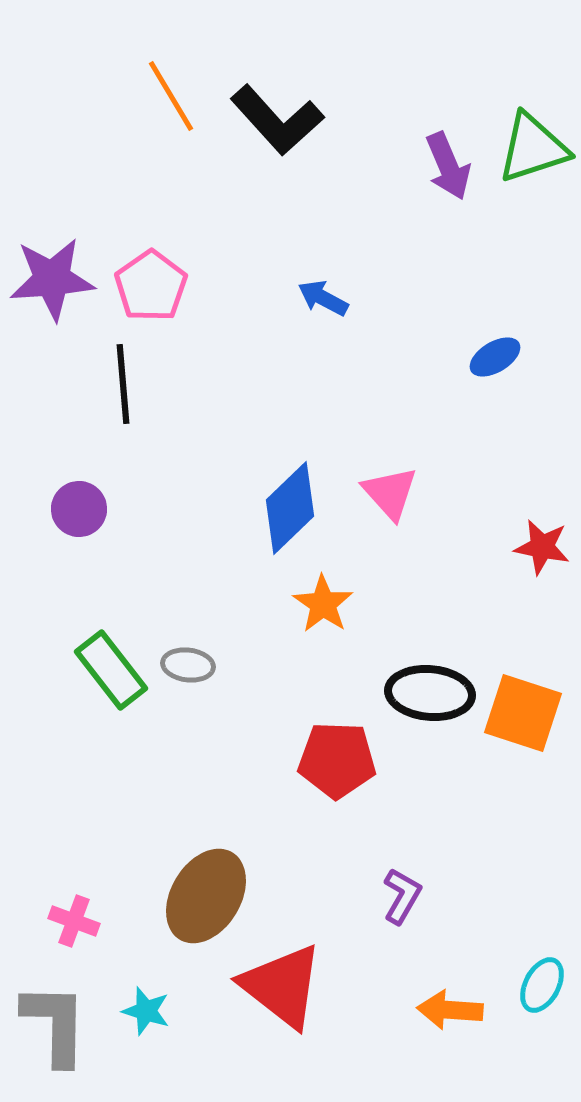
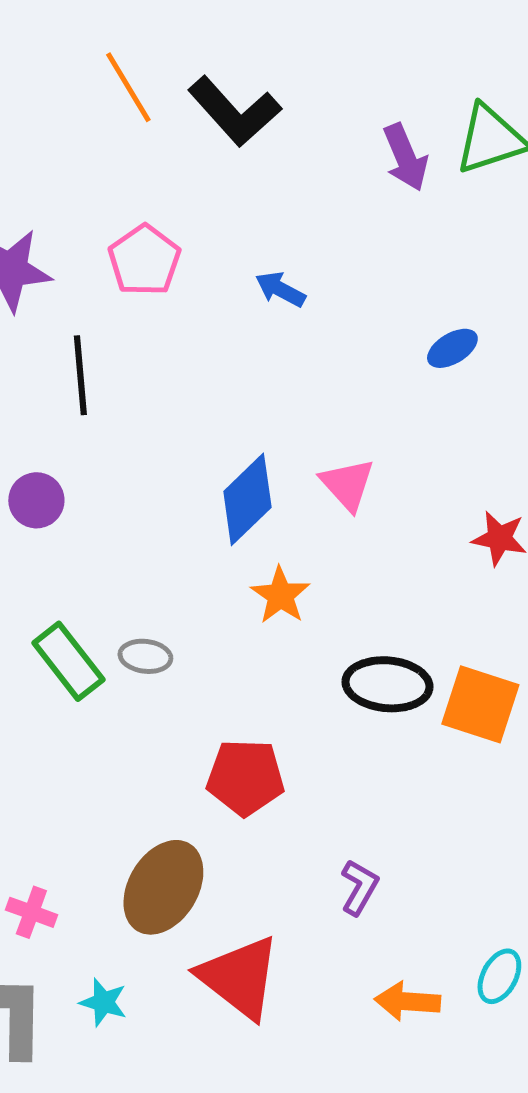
pink pentagon: (151, 286) -> (144, 260), moved
red pentagon: (337, 760) -> (245, 777), moved

